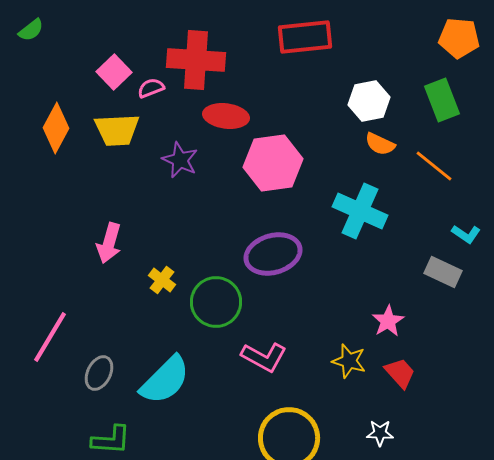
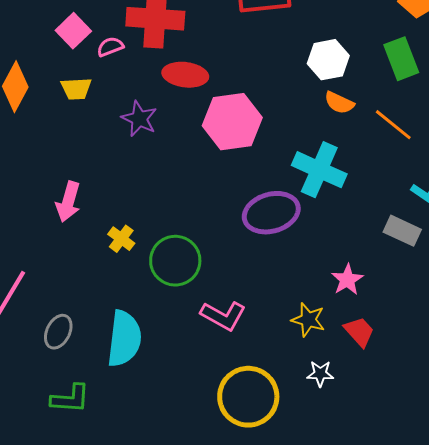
yellow trapezoid: (117, 130) -> (76, 89), size x0.7
purple ellipse: (273, 254) -> (271, 213), moved
cyan semicircle: (165, 380) -> (124, 339), turned -38
white star: (380, 433) -> (320, 374), moved

